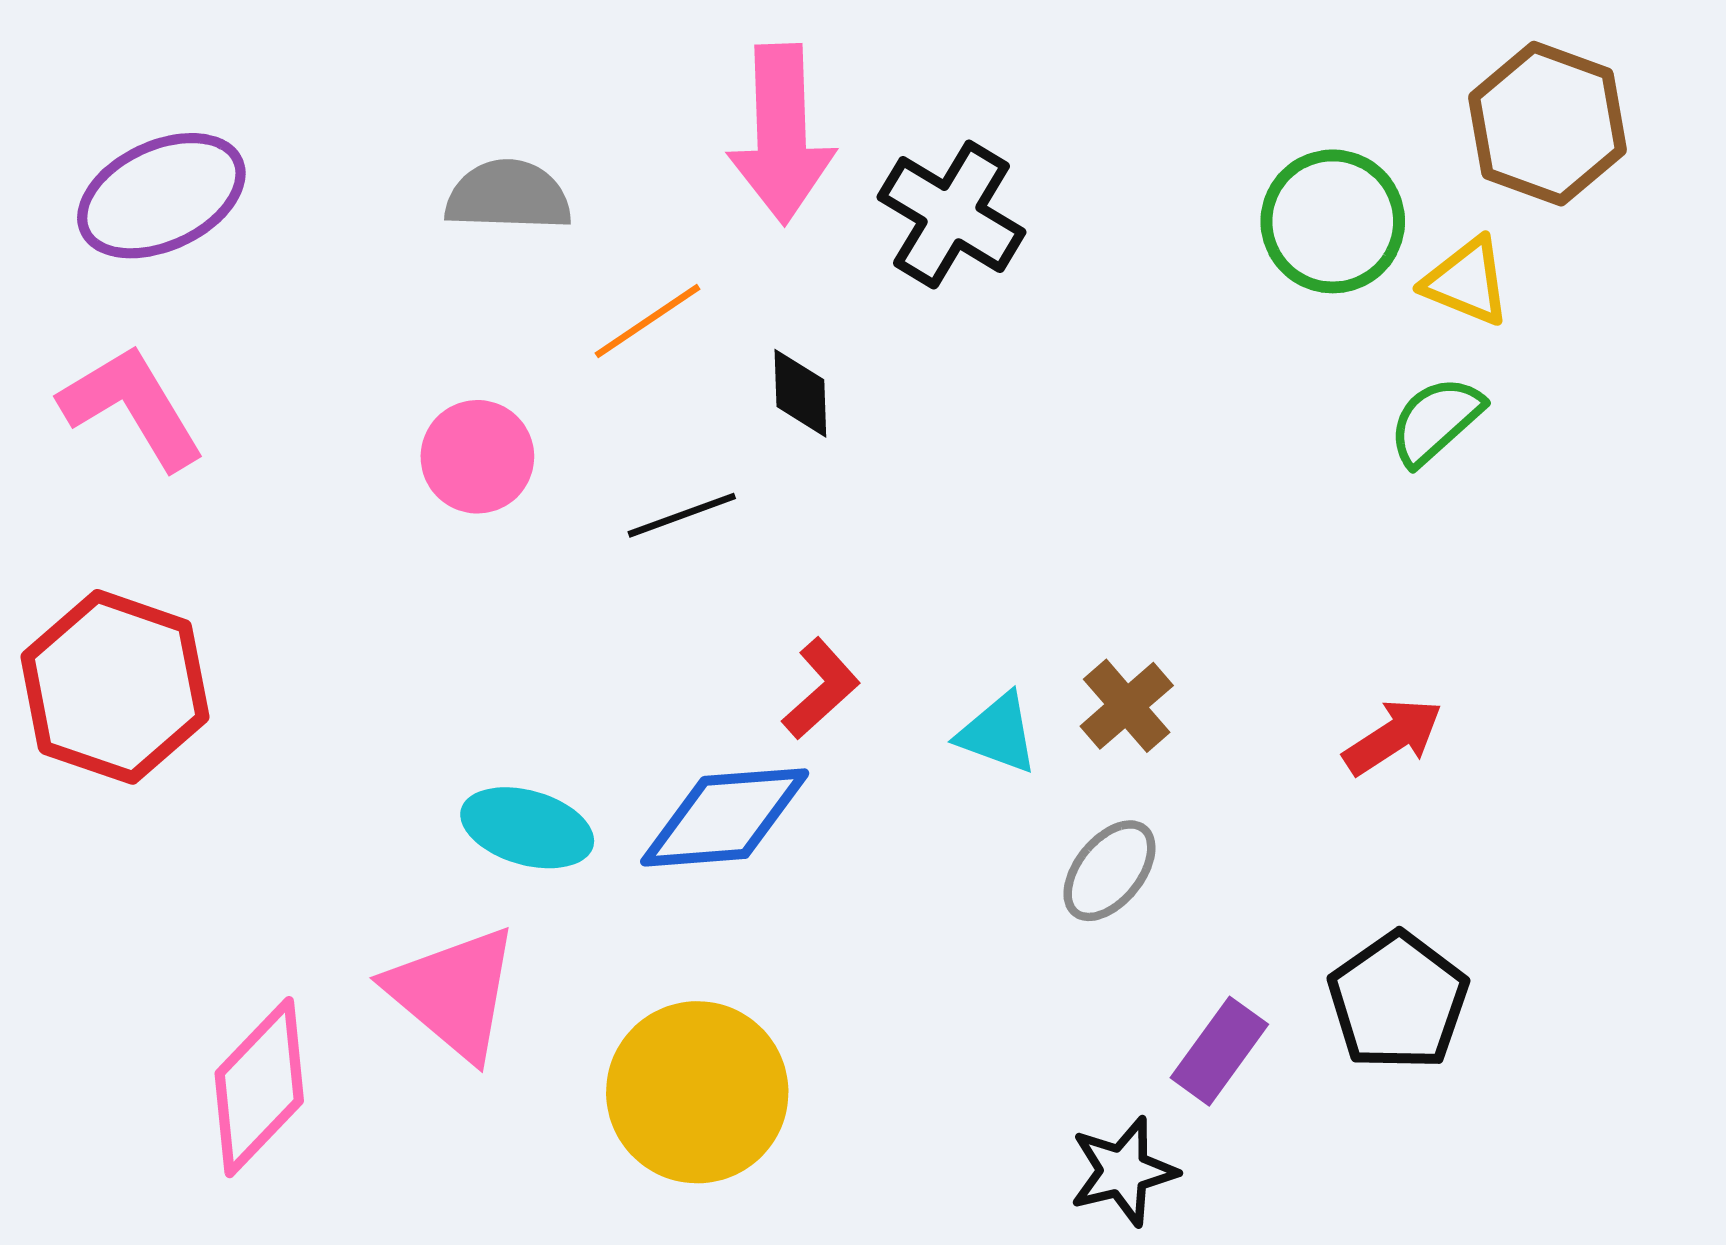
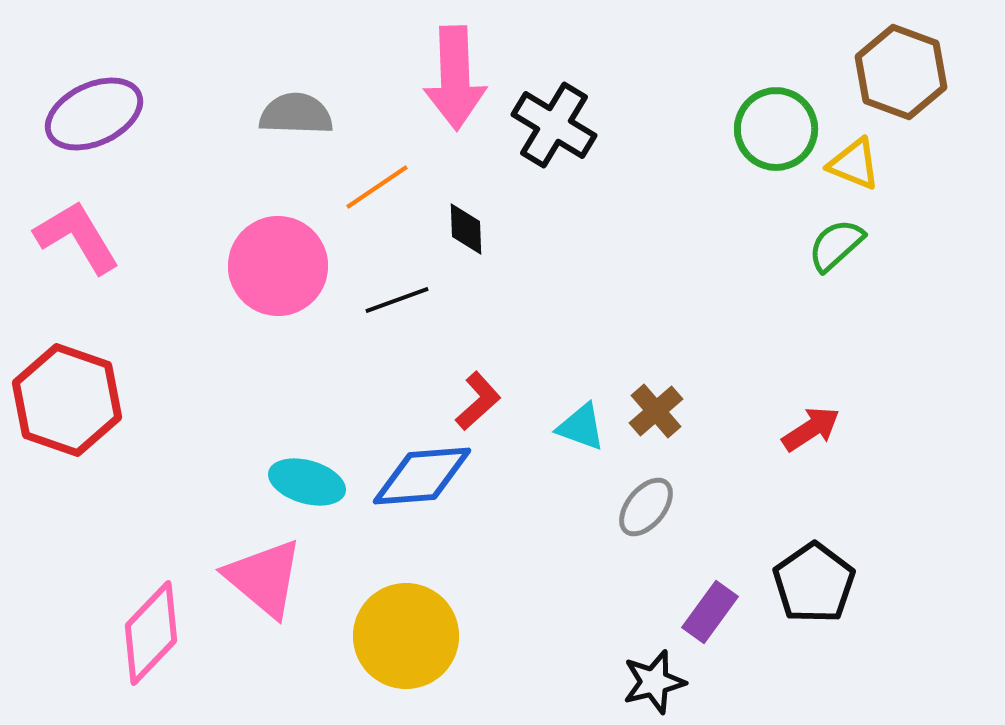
pink circle: (477, 457) -> (278, 266), size x1.5

